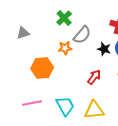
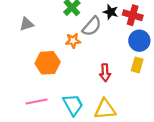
black star: (104, 49) -> (111, 12), moved
red arrow: (94, 77) -> (105, 73), turned 140

